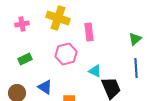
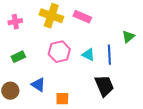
pink rectangle: (89, 32) -> (82, 17), moved, turned -60
blue line: (136, 68) -> (109, 55), moved
cyan triangle: (95, 71) -> (88, 55), moved

